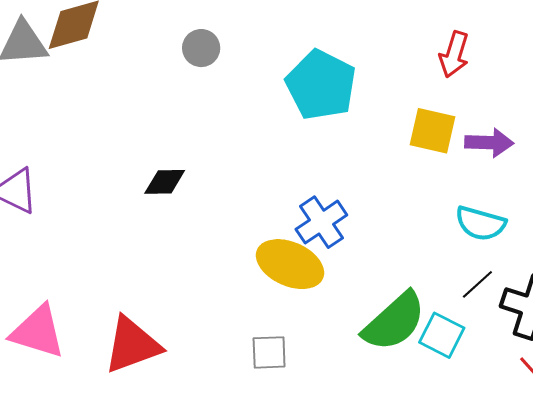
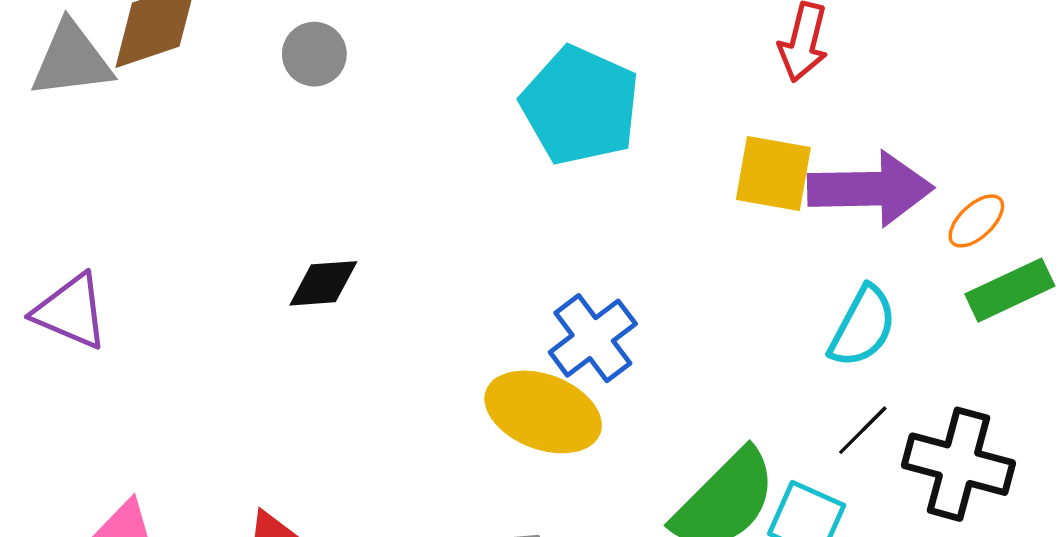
gray circle: (201, 48) -> (314, 54), moved
purple arrow: (489, 143) -> (870, 189), size x1.5
cyan semicircle: (480, 223) -> (863, 327), turned -75

